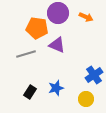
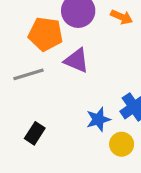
blue star: (56, 88) -> (98, 119), moved

